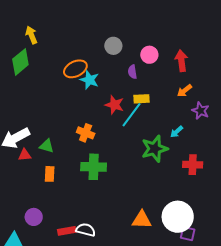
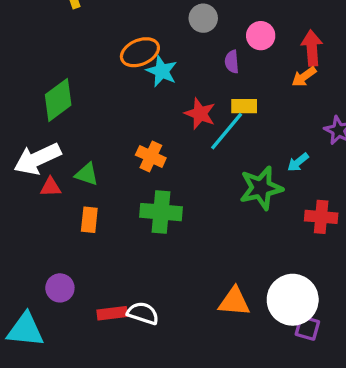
green diamond: (20, 62) -> (58, 100), moved
orange arrow: (184, 91) -> (304, 77), moved

